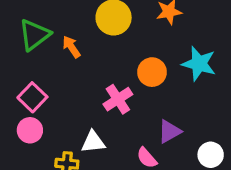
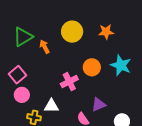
pink circle: (30, 130) -> (22, 95), moved

